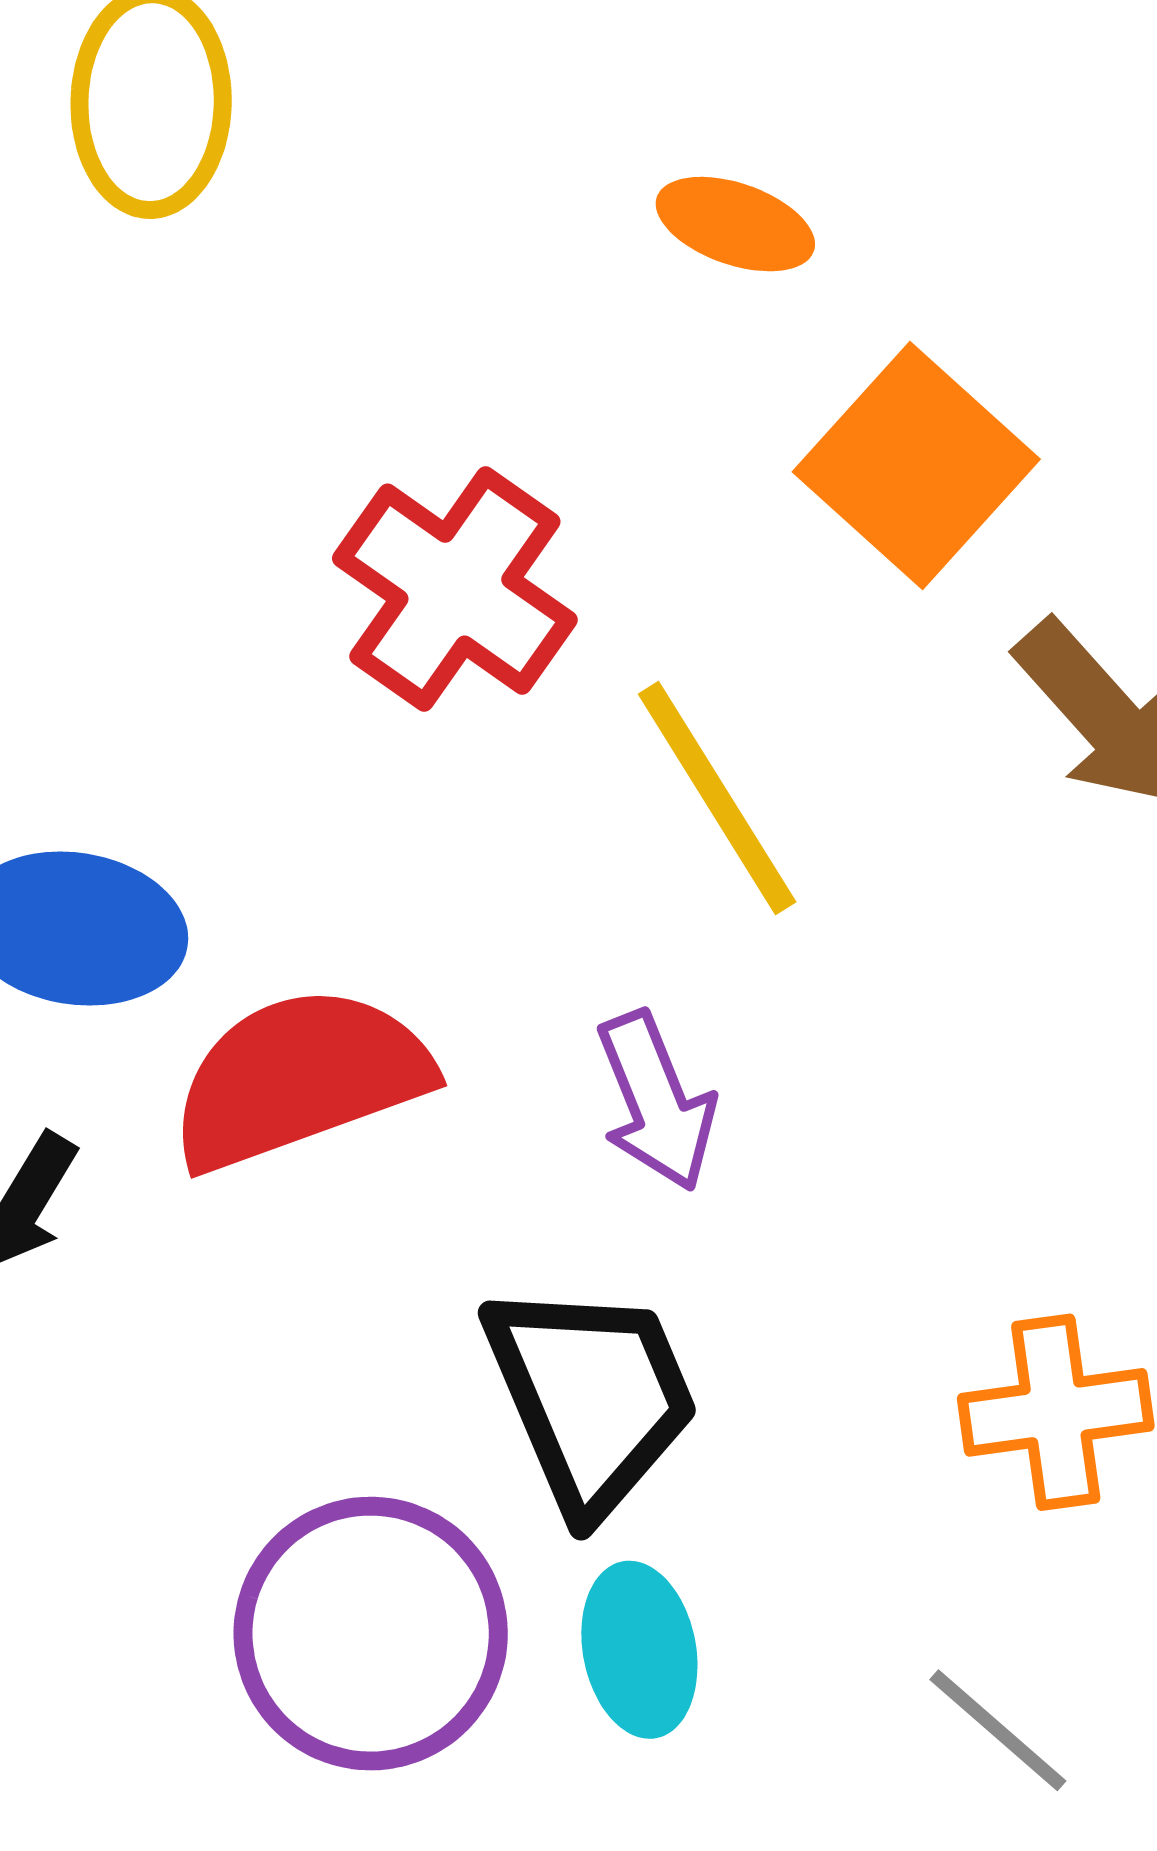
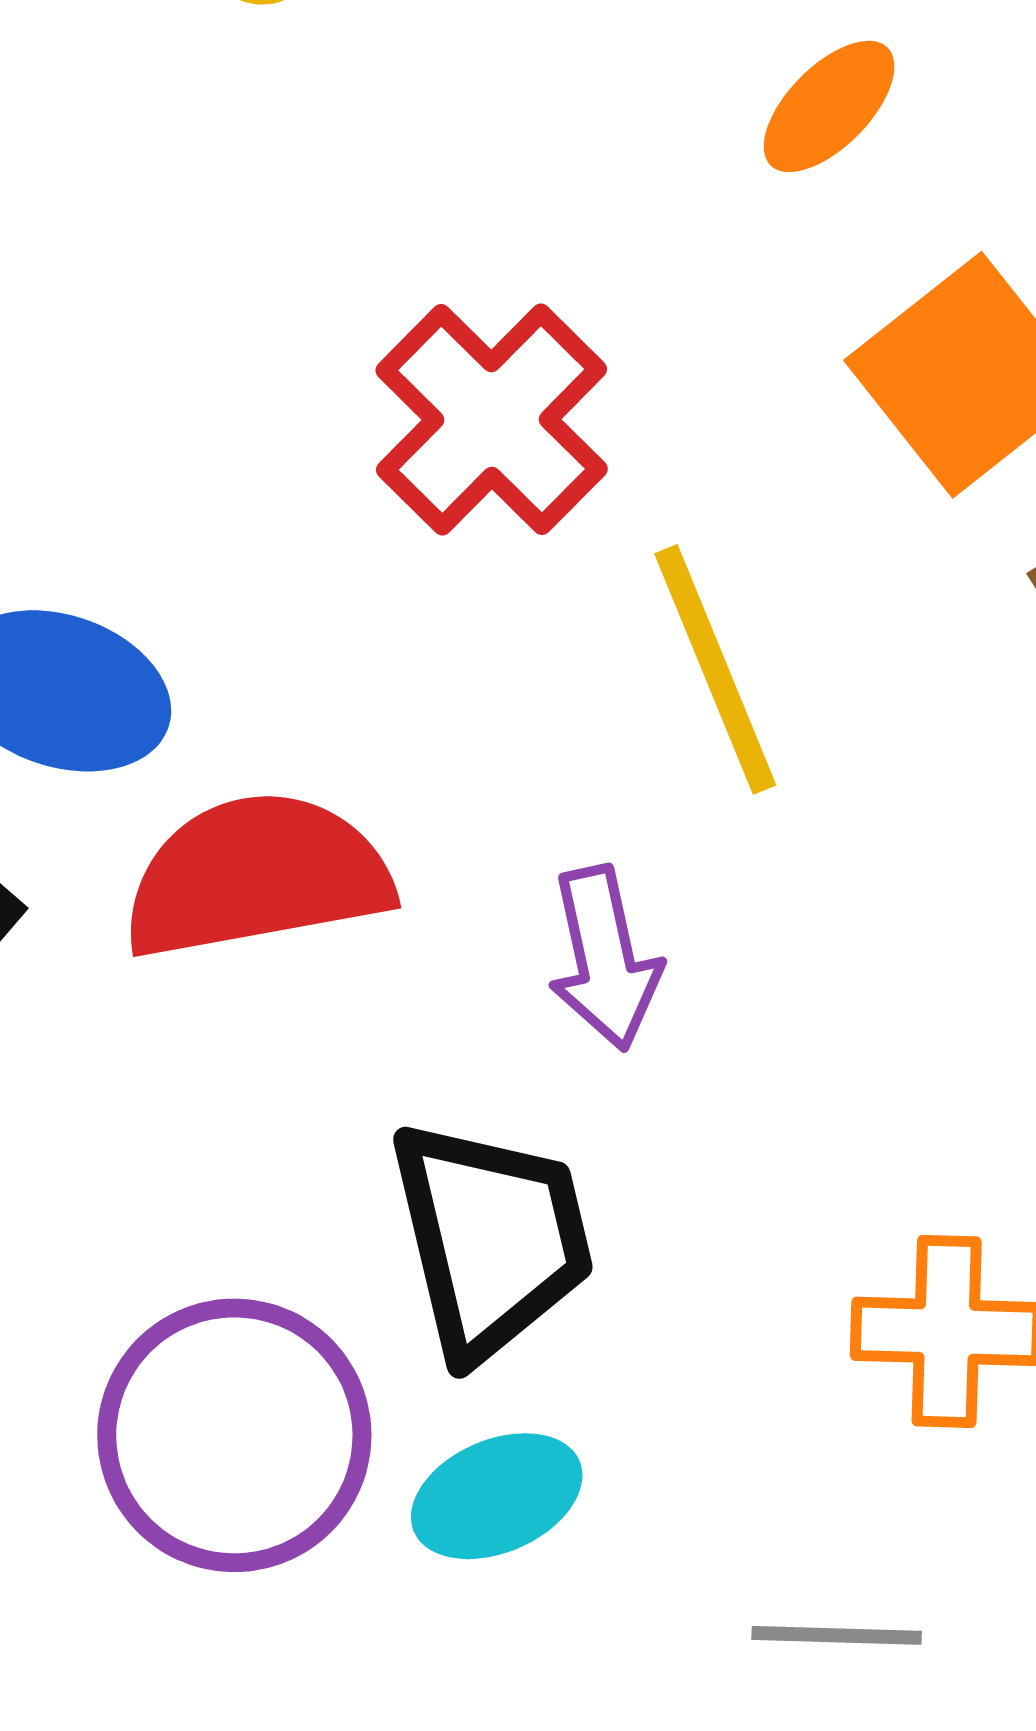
orange ellipse: (735, 224) -> (829, 106), turned -74
cyan ellipse: (639, 1650) -> (497, 1496), turned 68
gray line: (998, 1730) -> (837, 1635), turned -49

